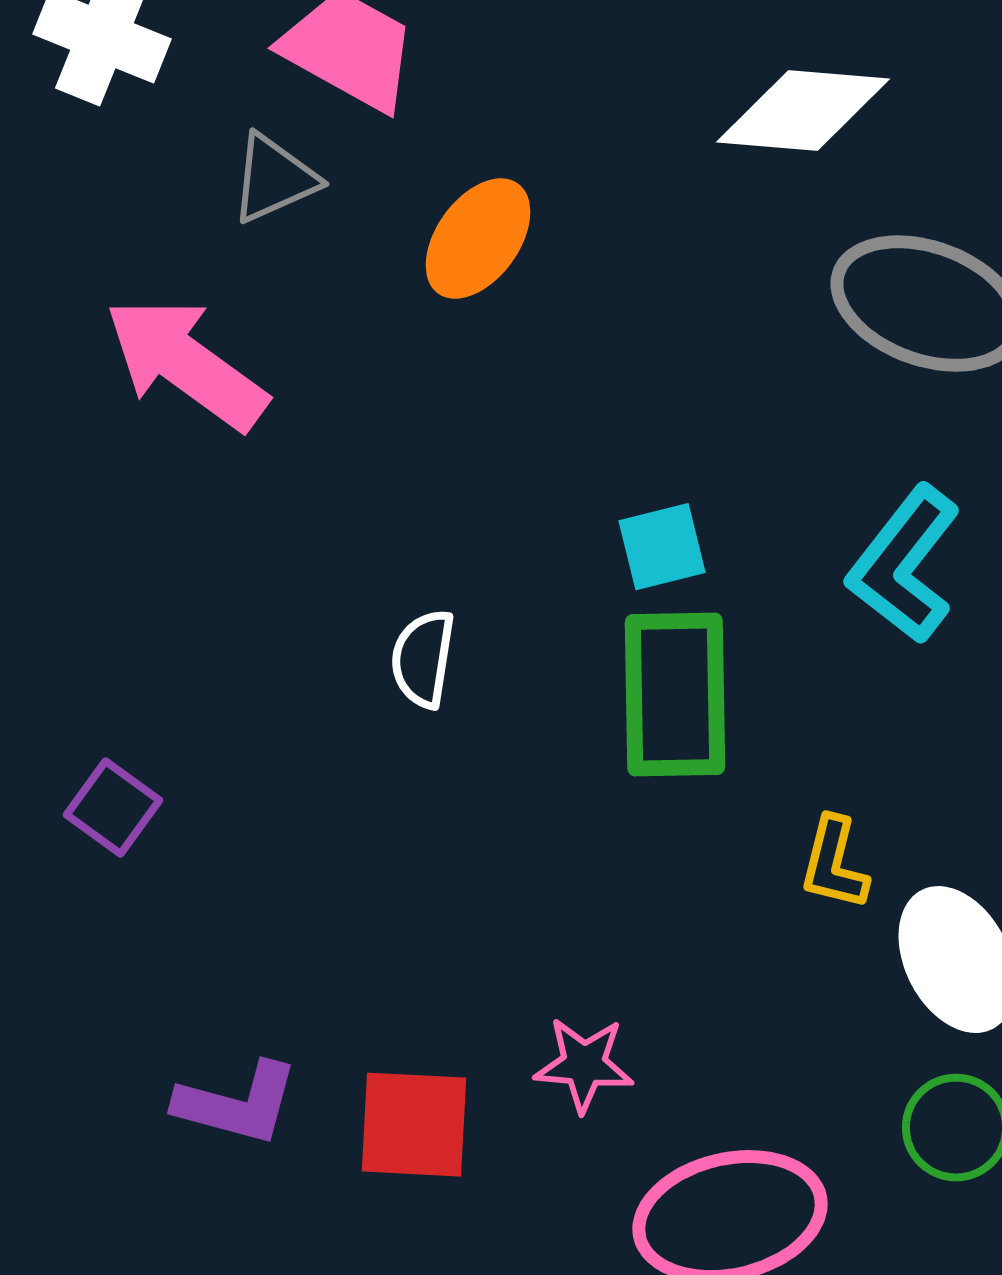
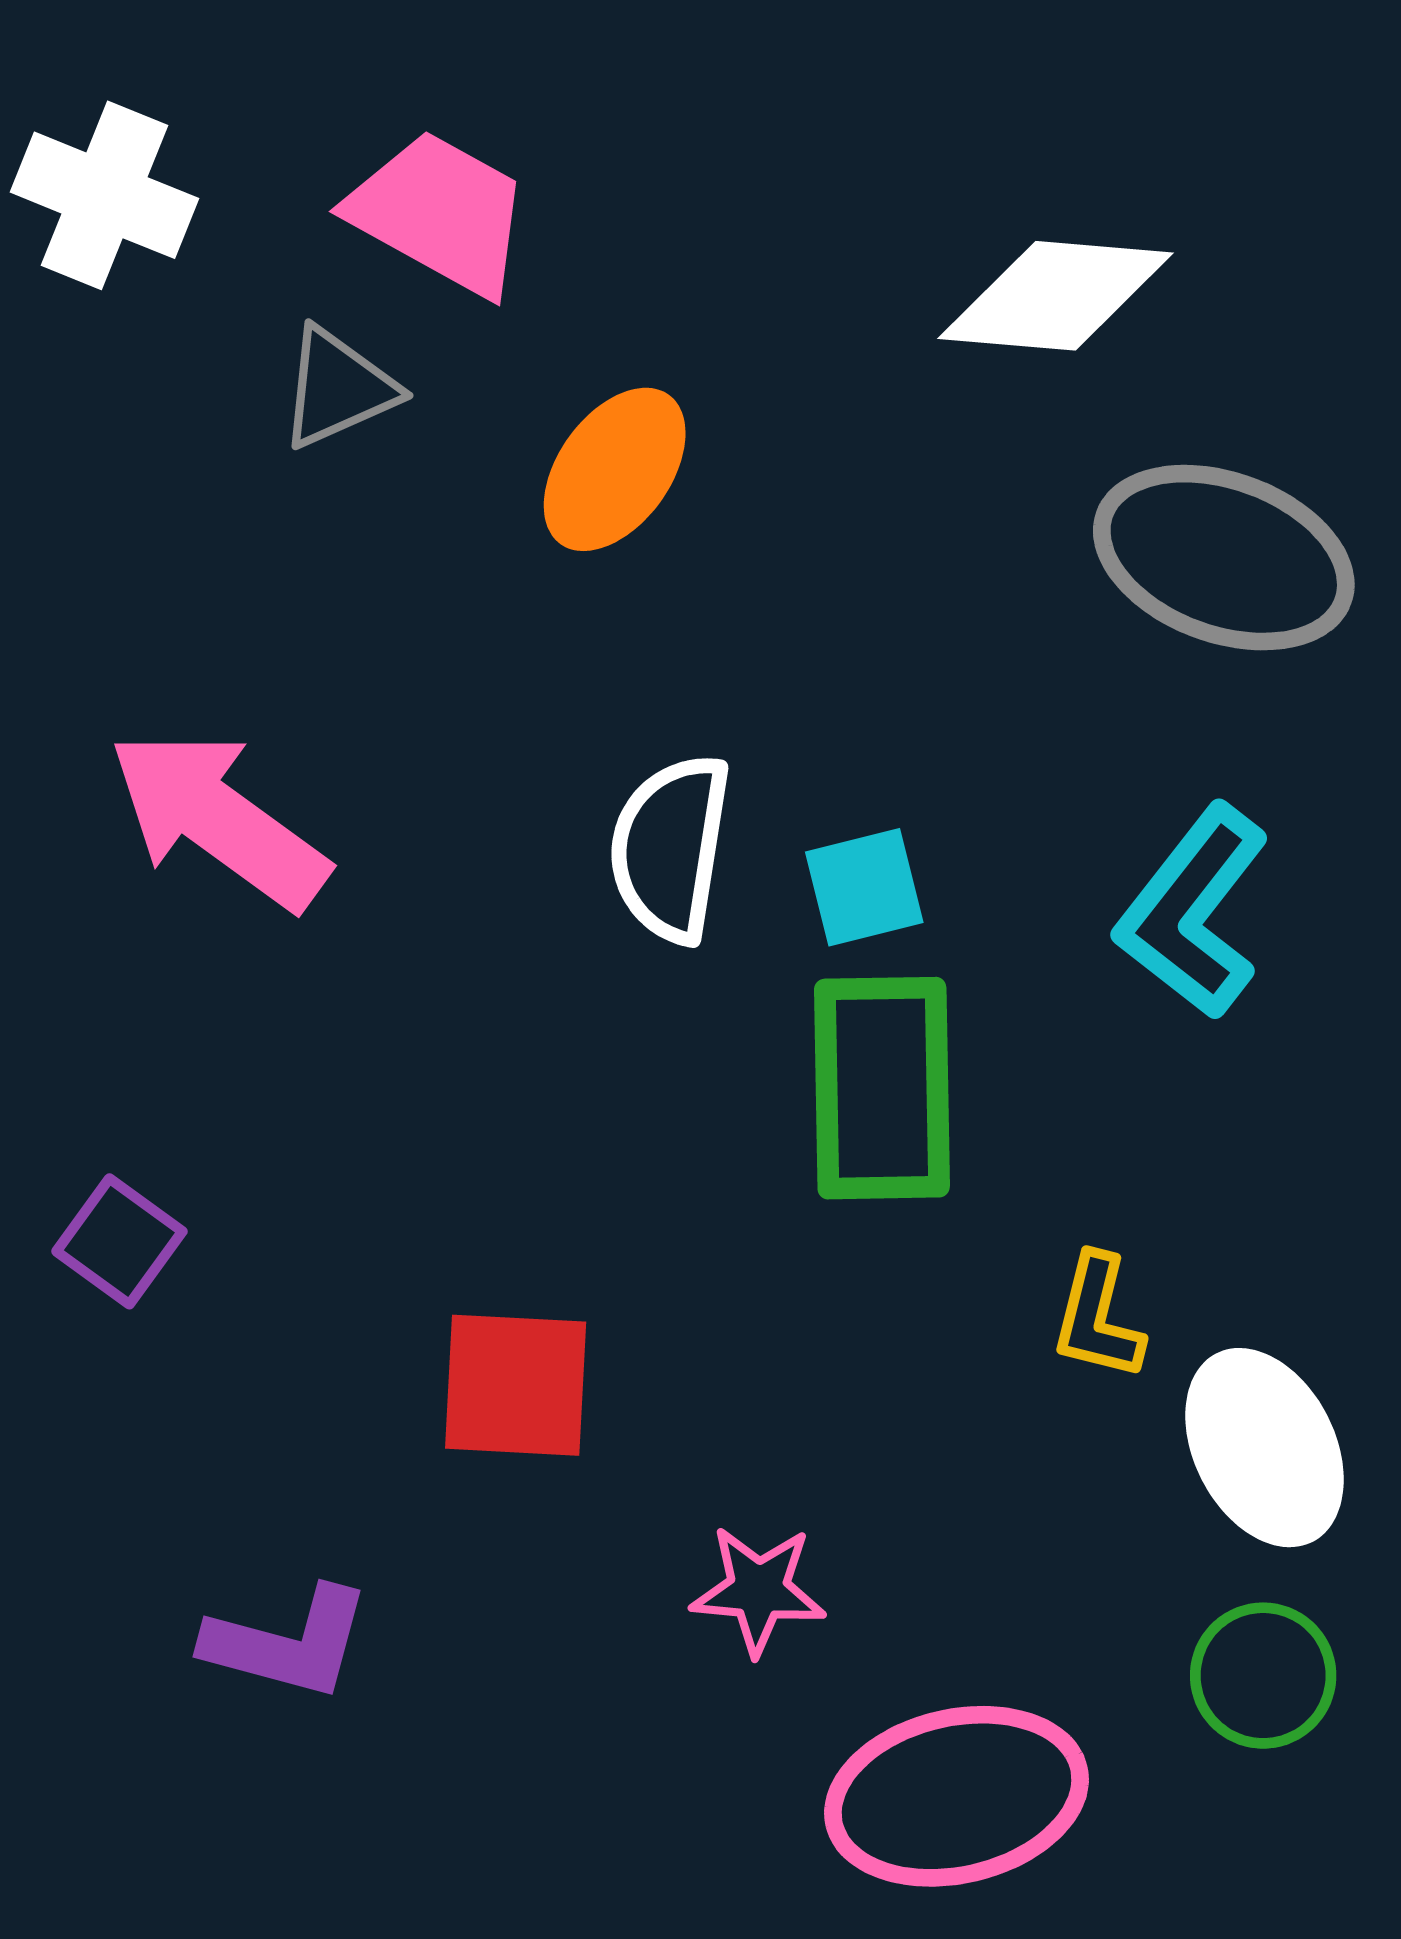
pink arrow: (186, 364) -> (218, 819), moved
white semicircle: (423, 659) -> (670, 848), moved, size x1.4
red square: (414, 1125) -> (516, 1385), moved

